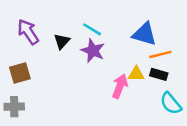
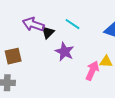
purple arrow: (28, 32) -> (33, 24), moved, turned -40
purple star: (93, 51) -> (65, 52), moved

